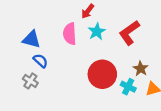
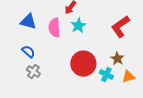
red L-shape: (129, 33) -> (120, 27), moved
blue triangle: (31, 39) -> (28, 22), moved
gray cross: (30, 81) -> (33, 72), moved

